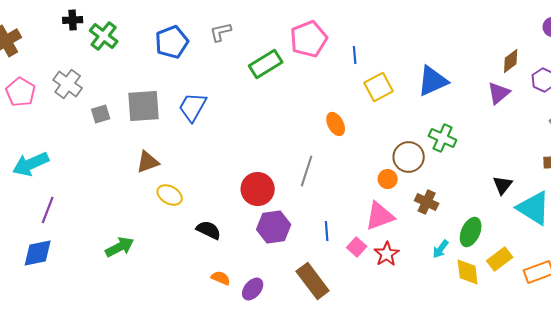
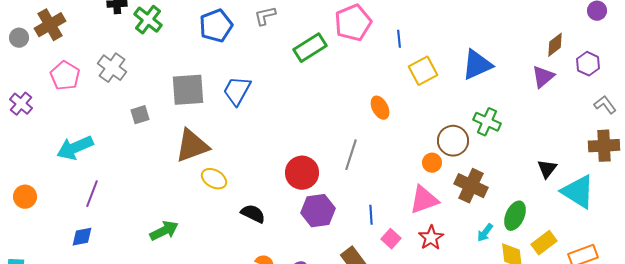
gray square: (101, 114) -> (140, 115), moved
brown triangle: (148, 162) -> (192, 146), size x1.5
brown cross: (427, 202) -> (471, 186), size x1.4
pink square: (357, 247) -> (391, 239), moved
blue diamond: (38, 253) -> (82, 237), size x0.7

